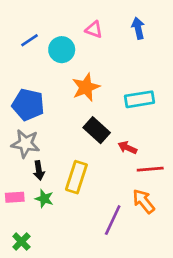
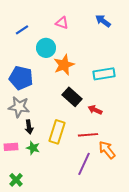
blue arrow: (138, 28) -> (103, 21), turned -42
pink triangle: (94, 30) -> (62, 23), moved
cyan circle: (62, 50) -> (46, 48), moved
red line: (150, 169) -> (88, 135), moved

